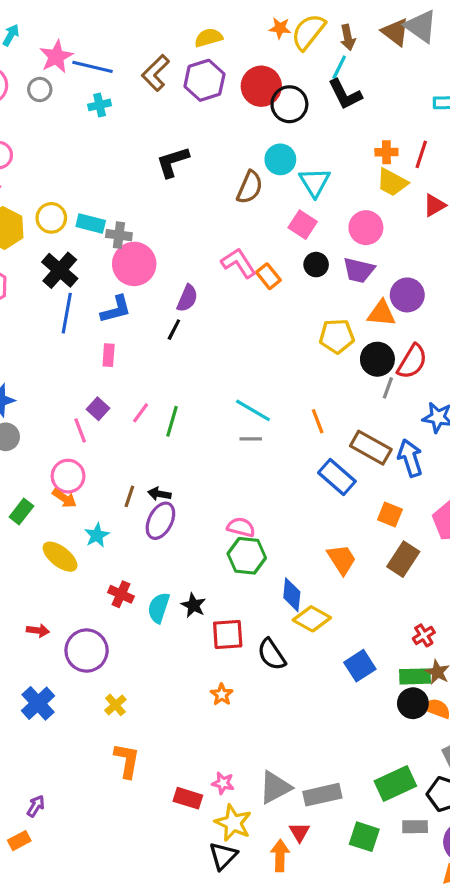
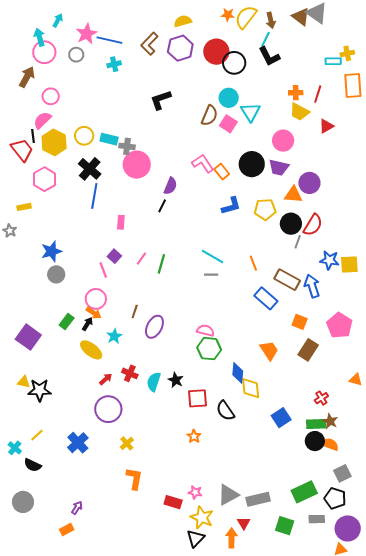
pink square: (303, 225) -> (228, 124), moved
black circle: (316, 265) -> (252, 164), size x1.6
blue L-shape: (116, 309) -> (231, 206), moved
black arrow: (159, 494) -> (87, 324), moved, turned 112
yellow diamond: (312, 619) -> (251, 388), turned 55
red arrow: (38, 631) -> (106, 379), moved, turned -48

